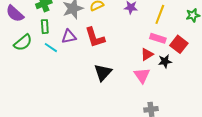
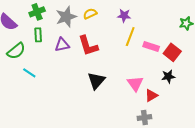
yellow line: (160, 14) -> (130, 37), moved
cyan line: (51, 48) -> (29, 73), moved
red triangle: (147, 54) -> (151, 95), moved
black star: (165, 61) -> (168, 76), moved

